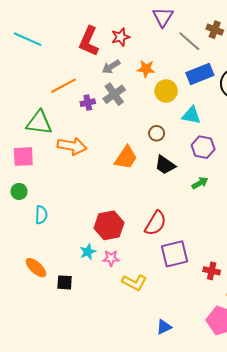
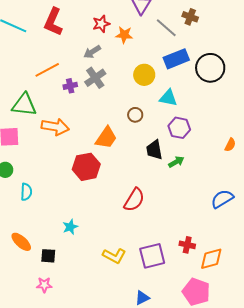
red L-shape: (89, 41) -> (53, 22), moved
orange star: (146, 69) -> (124, 35), moved
black trapezoid: (165, 165) -> (154, 150), moved, turned 45
red hexagon: (109, 225) -> (86, 167), moved
purple square: (175, 254) -> (152, 256), moved
pink star: (111, 258) -> (44, 285), moved

